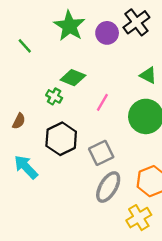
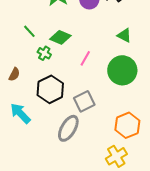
green line: (25, 46) -> (29, 31), moved
gray ellipse: (108, 187) -> (68, 128), moved

